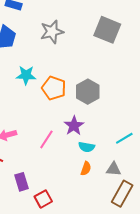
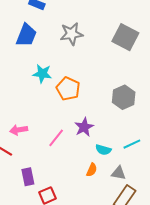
gray hexagon: (88, 92) -> (124, 97), moved
cyan semicircle: (87, 147) -> (103, 150), moved

